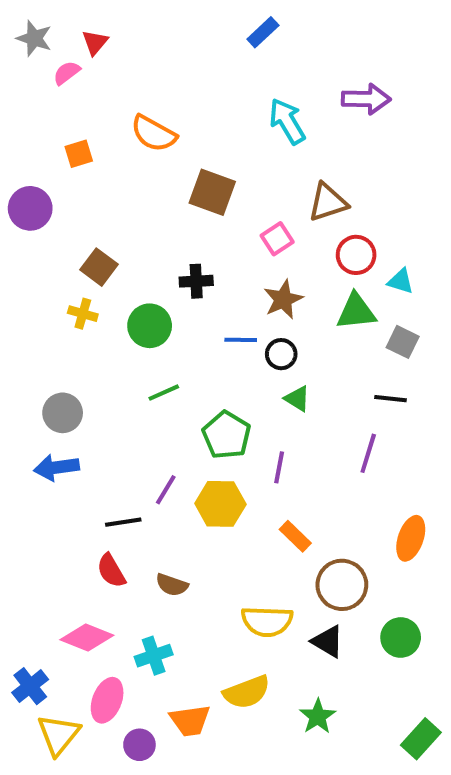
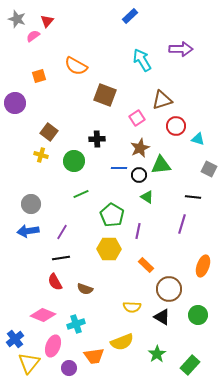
green triangle: (356, 312) -> (161, 165), moved
gray square: (403, 342) -> (209, 169), moved
purple line: (166, 490) -> (62, 232), moved
yellow semicircle: (267, 621) -> (132, 307), size x0.7
green rectangle: (421, 739) -> (190, 365), moved

